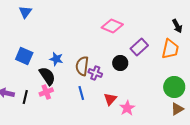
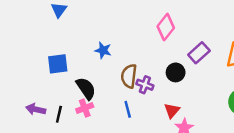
pink diamond: (112, 26) -> (166, 27), turned -75
blue square: (24, 56) -> (58, 64), turned -30
blue star: (56, 59) -> (103, 50), moved
red triangle: (110, 99) -> (172, 111), moved

